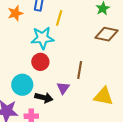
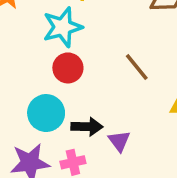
brown line: (80, 70) -> (137, 67), turned -36
purple triangle: (63, 88) -> (119, 141), moved

